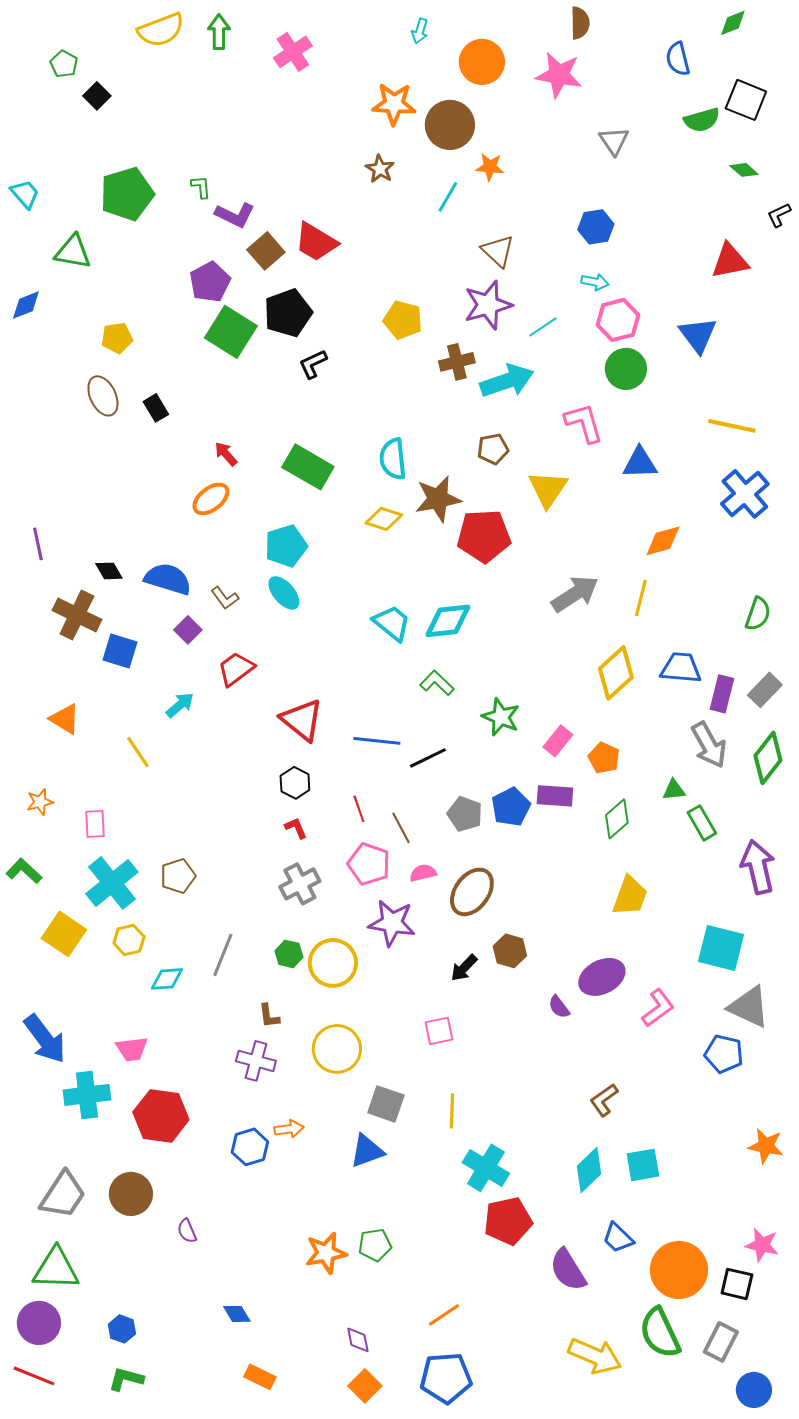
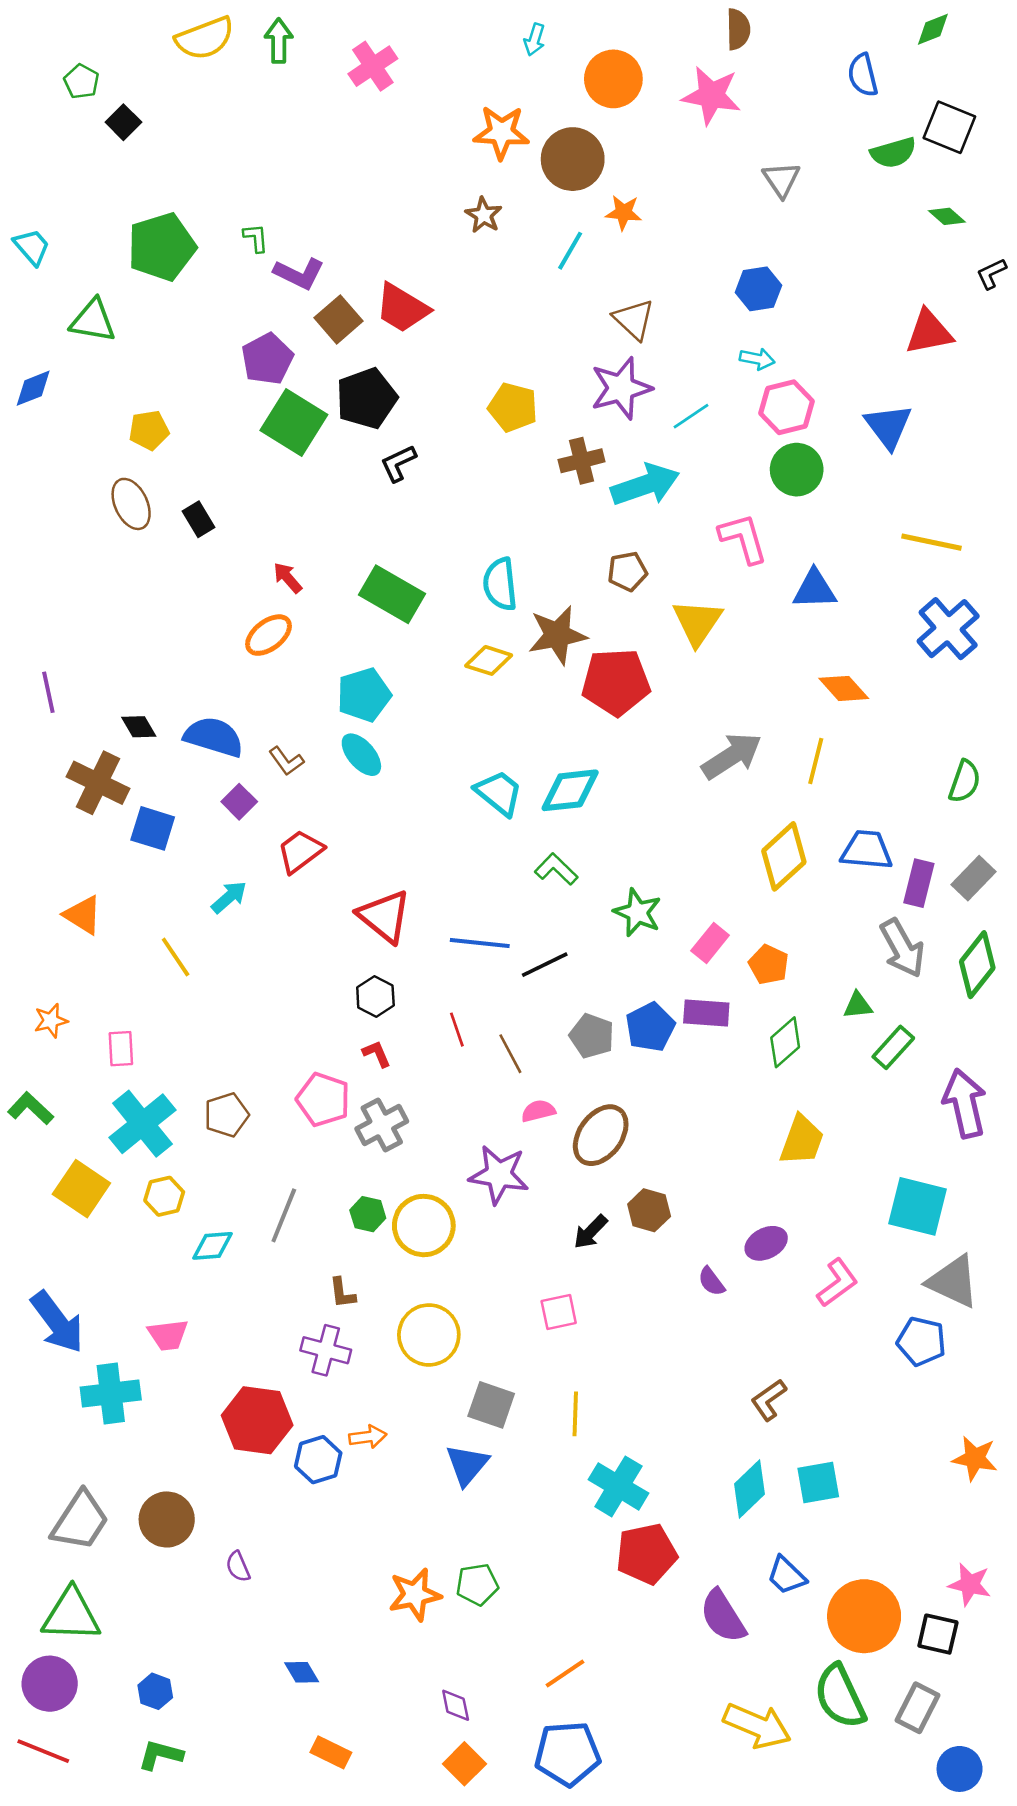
orange diamond: (663, 541) -> (844, 688), turned 63
green rectangle: (702, 823) -> (893, 1047), turned 72
pink pentagon: (369, 864) -> (323, 1100), moved
purple ellipse: (602, 977) -> (766, 1243), size x0.7
red hexagon: (161, 1116) -> (257, 1420), moved
blue triangle: (367, 1151) -> (467, 1465), turned -30

